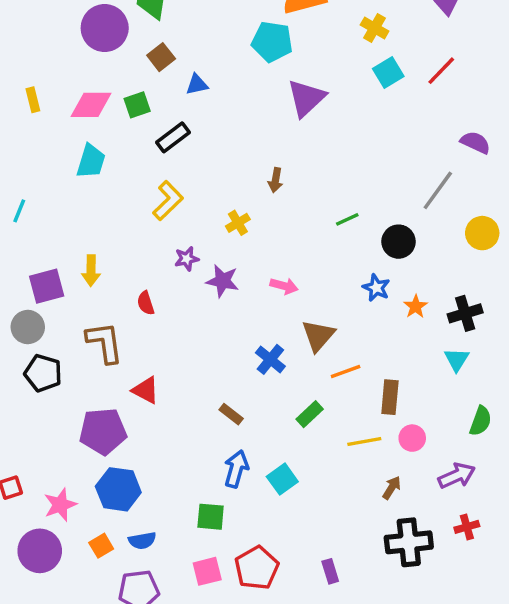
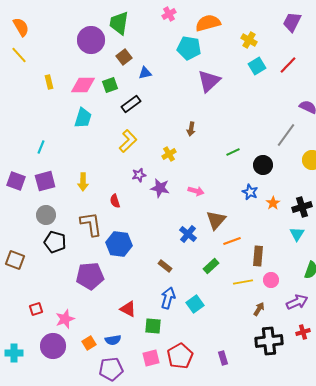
purple square: (47, 286) -> (45, 181), moved
red triangle: (146, 390) -> (128, 309), moved
blue hexagon: (118, 489) -> (119, 244), moved

